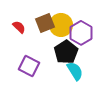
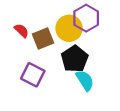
brown square: (45, 23) -> (43, 39), moved
purple hexagon: (81, 33) -> (86, 18), moved

